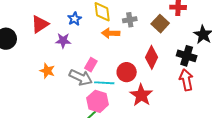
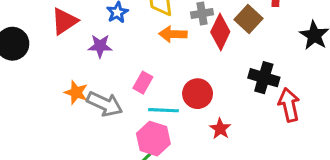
black cross: (187, 56) -> (264, 78), moved
red diamond: (152, 57) -> (220, 32), moved
gray arrow: (81, 77) -> (105, 104), moved
red star: (141, 95) -> (220, 129), size x0.6

